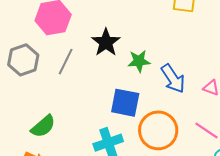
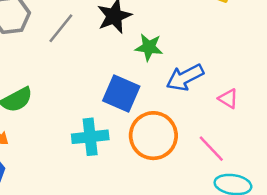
blue arrow: (173, 79) -> (185, 77), turned 84

